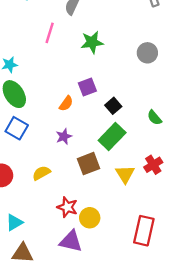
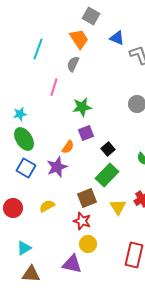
green star: (92, 42) -> (82, 107), moved
purple star: (64, 136) -> (57, 167), moved, size x1.5
red star: (67, 207) -> (82, 221), moved

